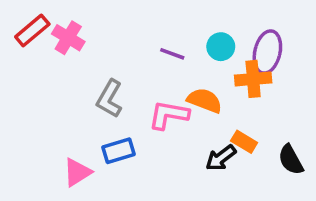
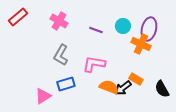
pink cross: (68, 38) -> (59, 21), moved
orange cross: (253, 79) -> (141, 44), turned 30
orange semicircle: (205, 100) -> (109, 87), moved

